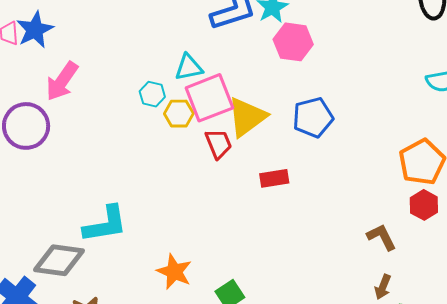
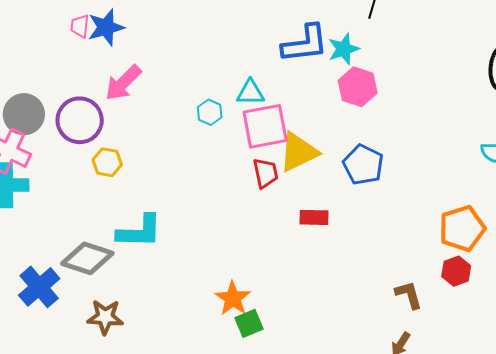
yellow hexagon: (179, 114) -> (107, 162), moved
blue pentagon: (313, 117) -> (363, 165), turned 30
orange star: (174, 272) -> (233, 298), moved

